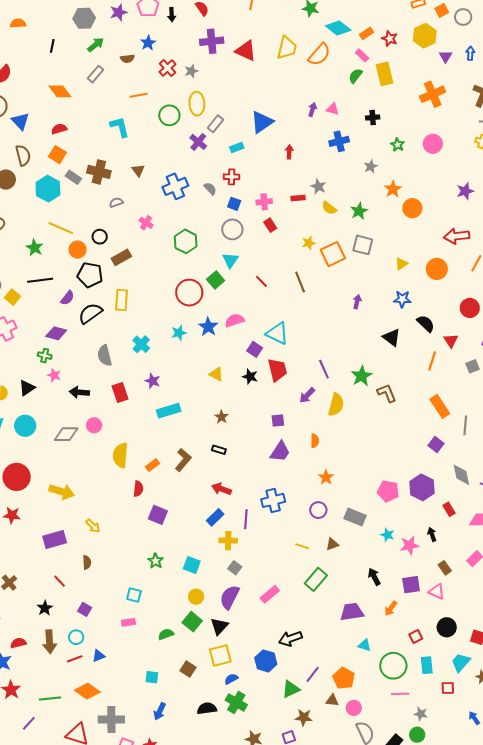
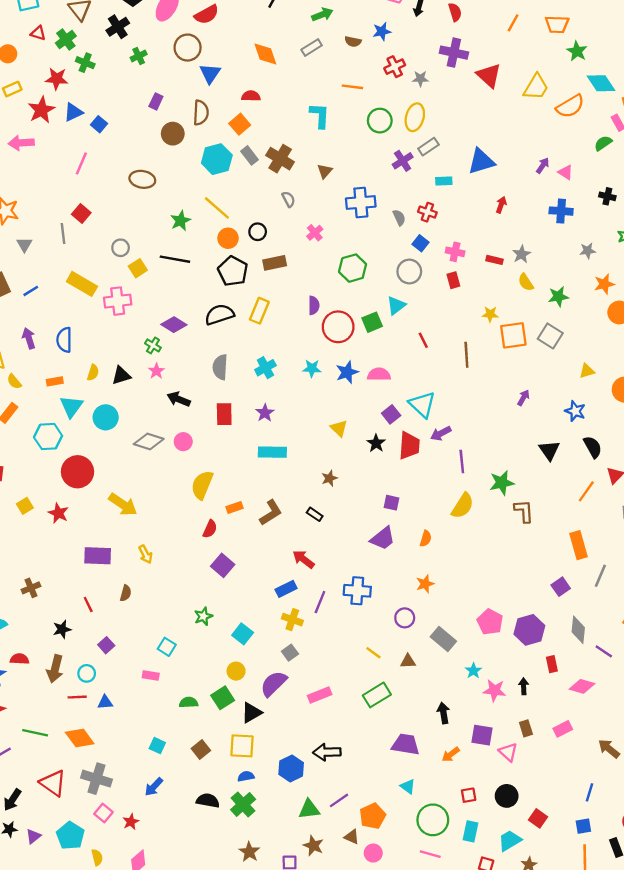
gray semicircle: (116, 202) -> (289, 199), turned 64
purple semicircle: (67, 298) -> (314, 305), moved, turned -56
purple arrow: (307, 395) -> (441, 433), moved

